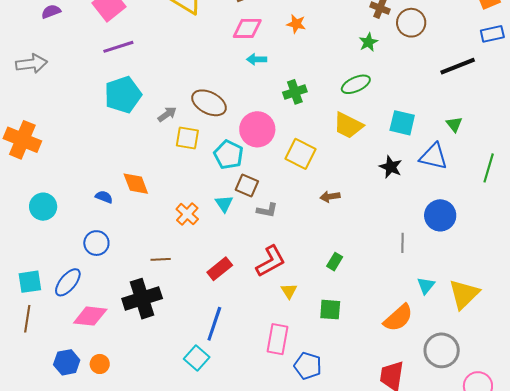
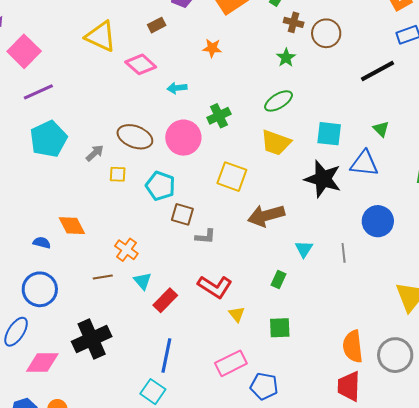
pink diamond: (247, 28) -> (141, 64), moved, turned 48
pink circle: (257, 129) -> (183, 138), moved
yellow square: (187, 138) -> (118, 174), size x0.7
black star: (391, 167) -> (323, 179), size x1.6
brown arrow: (330, 197) -> (266, 216), size x1.8
cyan triangle: (224, 204) -> (143, 281), moved
blue circle: (96, 243) -> (40, 289), size x1.4
brown line: (161, 259) -> (103, 277), moved
red L-shape: (271, 261) -> (215, 287), turned 68
cyan triangle: (426, 286) -> (304, 249), moved
orange semicircle: (398, 318) -> (353, 346), moved, turned 132
pink rectangle: (277, 339) -> (231, 363), turned 60

